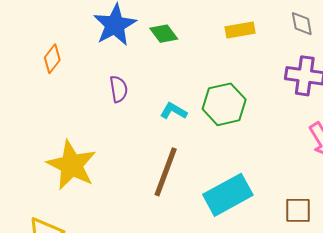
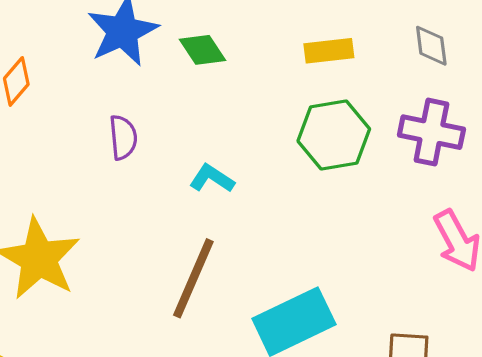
green hexagon: (224, 104) -> (334, 135), moved

